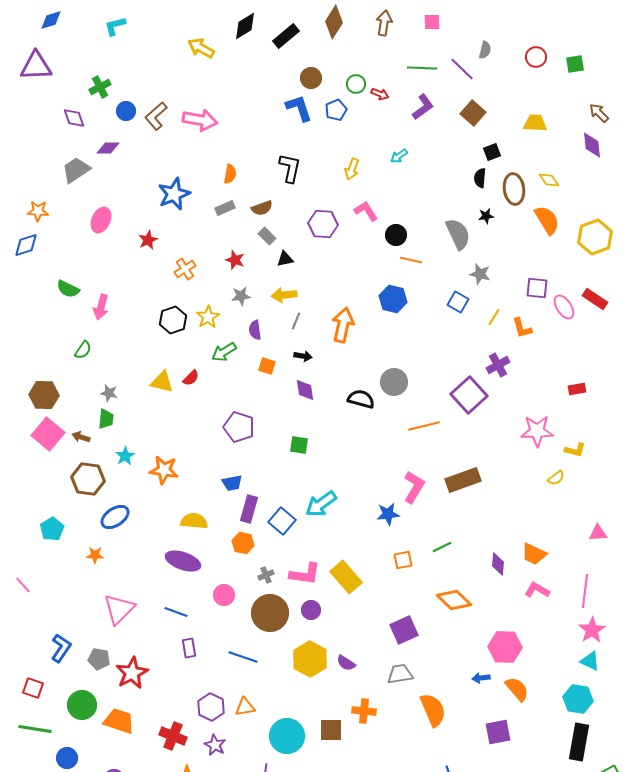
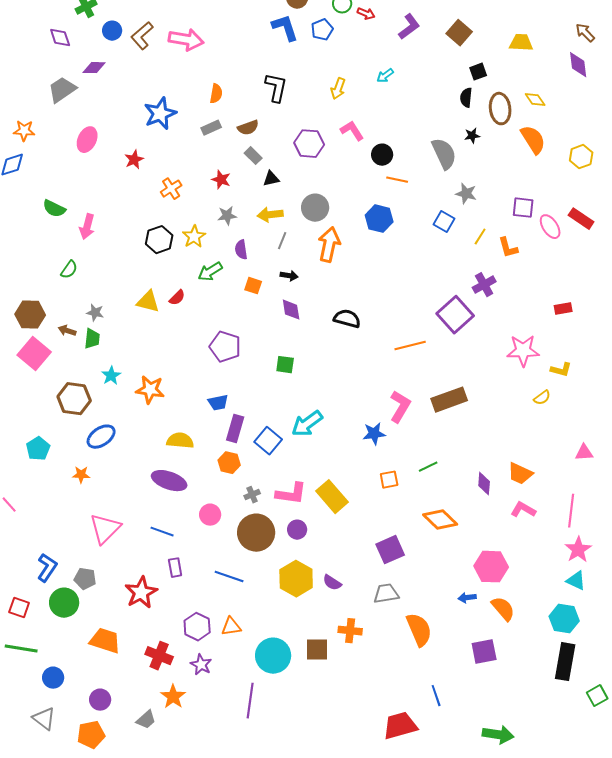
yellow hexagon: (595, 237) -> (581, 157), size x0.7
gray circle: (394, 382) -> (315, 208), moved
brown arrow: (81, 437) -> (67, 331), moved
red star: (132, 673) -> (141, 593), moved
green circle: (82, 705) -> (64, 603), moved

